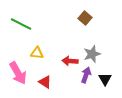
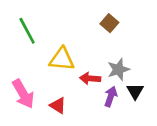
green line: (21, 24) -> (27, 31), turned 35
yellow triangle: (37, 53) -> (62, 59), moved, size x1.5
black triangle: (105, 79) -> (135, 91), moved

